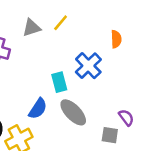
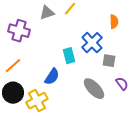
gray ellipse: (73, 112) -> (94, 89), moved
gray square: (110, 135) -> (109, 61), moved

